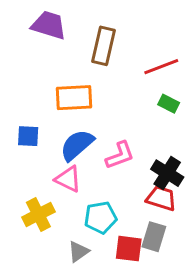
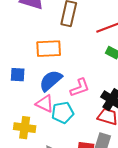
yellow cross: (38, 215) -> (25, 128), turned 35
cyan pentagon: (101, 217) -> (63, 113), moved

